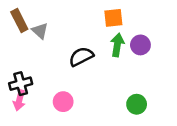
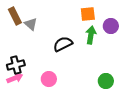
purple circle: (140, 45) -> (111, 26), moved
pink arrow: (19, 100) -> (15, 78), turned -126

